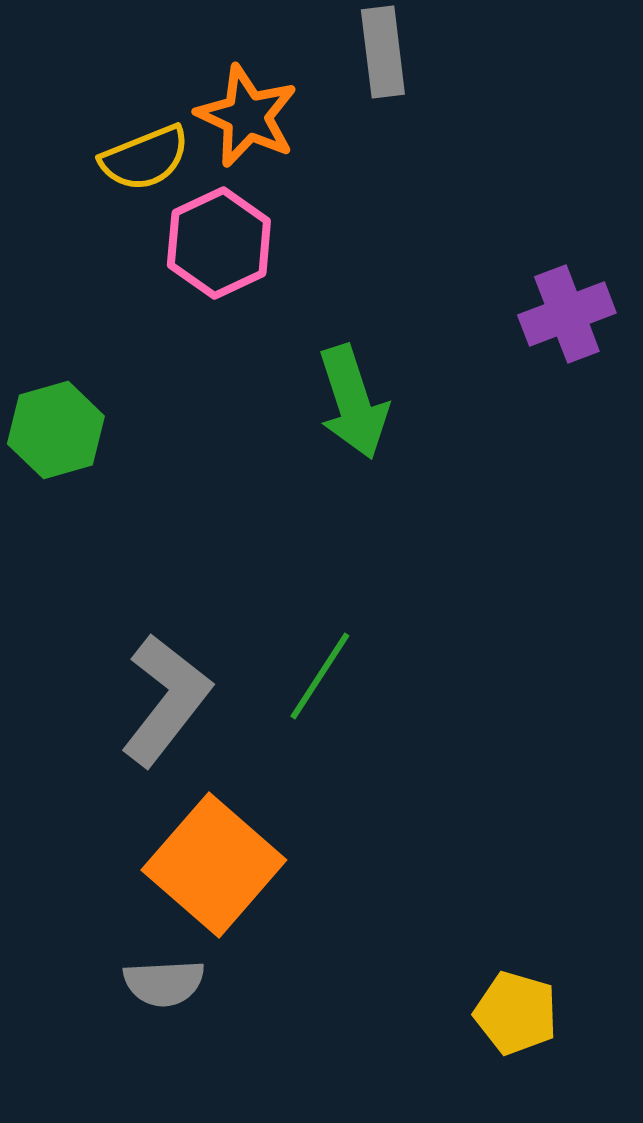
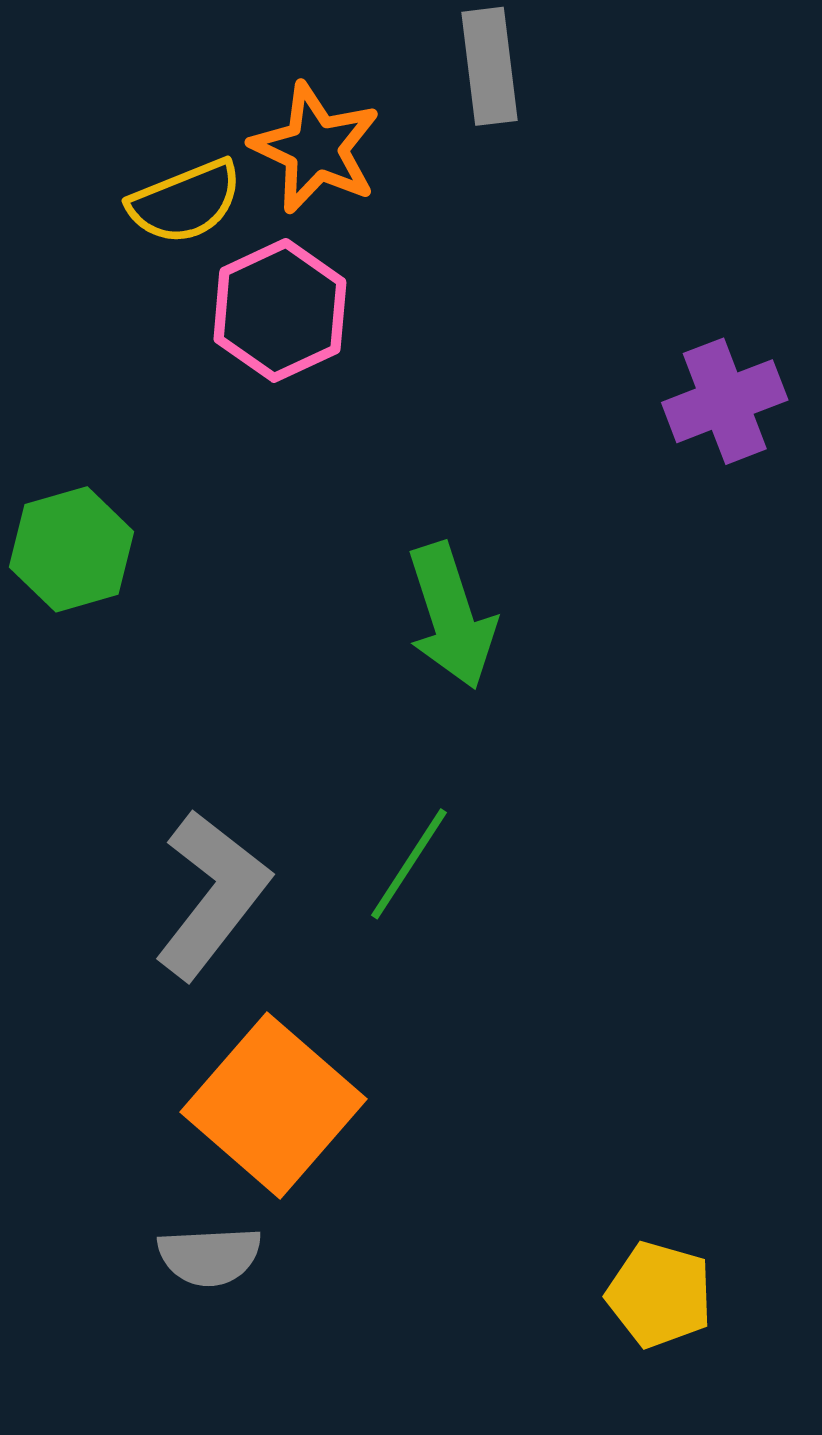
green arrow: (353, 402) -> (451, 616), moved

